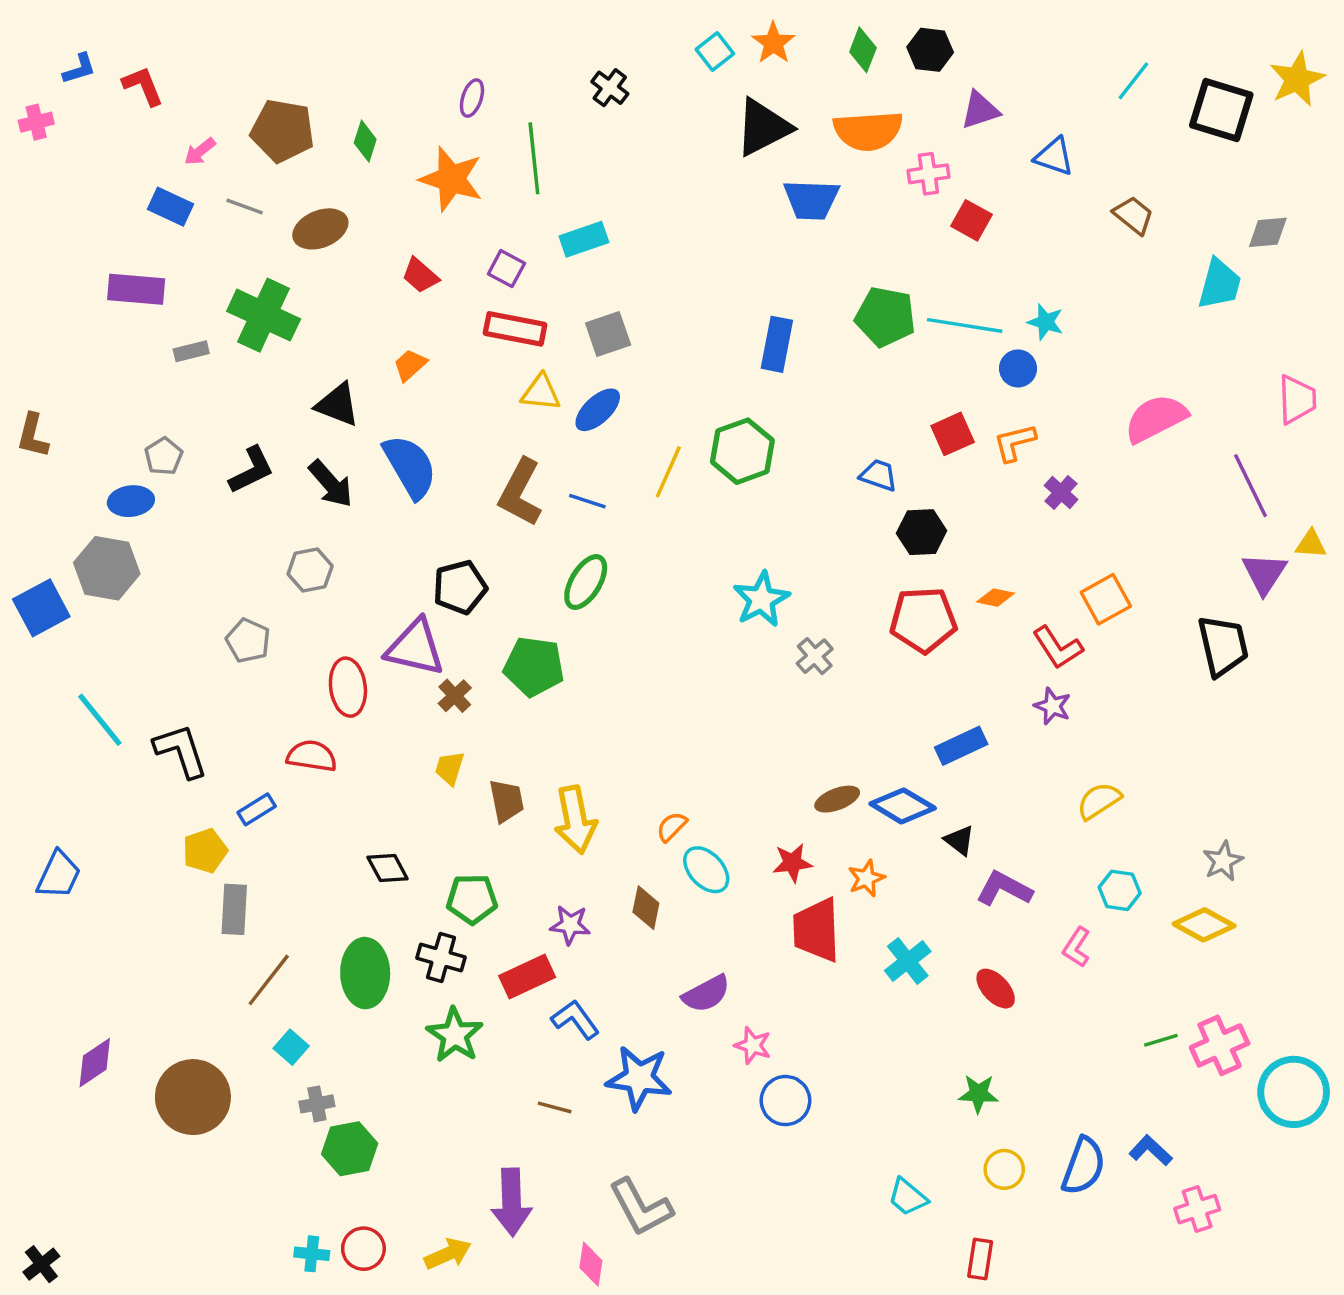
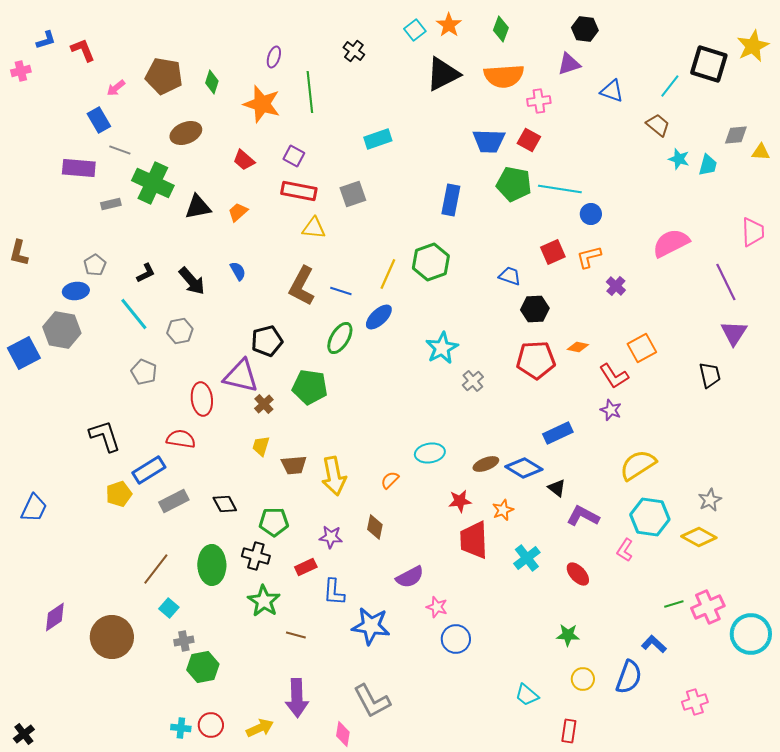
black hexagon: (930, 50) -> (585, 29), moved
cyan line: (1133, 81) -> (670, 86), moved
blue trapezoid: (811, 200) -> (489, 141), moved
blue rectangle: (171, 207) -> (99, 120), turned 35
gray line: (245, 207) -> (120, 150), moved
red square: (971, 220) -> (529, 140), moved
cyan rectangle: (584, 239) -> (378, 139), moved
cyan trapezoid: (1220, 284) -> (708, 165), size x0.7
cyan star: (1046, 322) -> (679, 159), moved
black triangle: (338, 405) -> (198, 207), moved, turned -32
blue ellipse: (598, 410) -> (379, 317), moved
blue semicircle: (410, 467) -> (238, 271), size x0.5
black L-shape: (251, 470) -> (146, 273), size x0.7
yellow triangle: (1311, 544) -> (761, 152), moved
black trapezoid: (1223, 646) -> (710, 375), size x0.7
cyan line: (100, 720) -> (134, 314), moved
brown trapezoid: (506, 801) -> (294, 465), turned 96
yellow semicircle: (1099, 801) -> (638, 465), size x1.4
blue rectangle: (257, 809) -> (149, 470), size x1.5
cyan ellipse: (706, 870) -> (430, 453), moved, turned -56
cyan hexagon: (1120, 890) -> (650, 517), size x1.6
gray rectangle: (234, 909) -> (174, 501), moved, turned 60
red rectangle: (527, 976) -> (306, 567), size x0.7
blue L-shape: (575, 1020) -> (334, 592), turned -140
brown line: (555, 1107) -> (296, 635), moved
blue L-shape: (1151, 1150) -> (654, 644), moved

